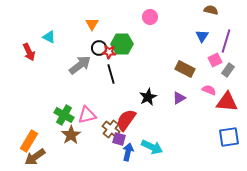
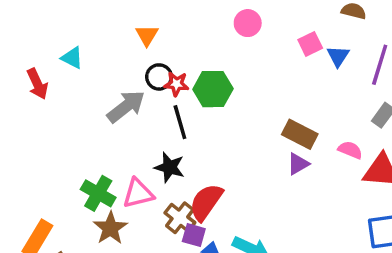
green hexagon: (122, 44) -> (213, 89), moved
pink square: (215, 60) -> (310, 44), moved
brown rectangle: (185, 69) -> (300, 134), moved
black star: (148, 97) -> (169, 167), moved, turned -30

